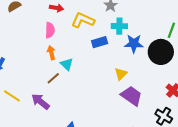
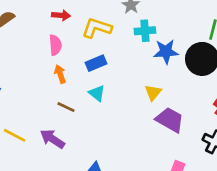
blue rectangle: (100, 42) -> (96, 63), moved
cyan triangle: (67, 64) -> (97, 93), moved
brown line: (53, 78) -> (66, 107), turned 72

